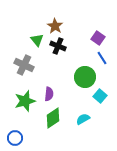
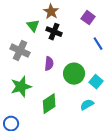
purple square: (98, 38) -> (88, 18), moved
green circle: (85, 77) -> (74, 74), moved
purple semicircle: (49, 94) -> (49, 64), moved
cyan semicircle: (83, 119) -> (87, 105), moved

